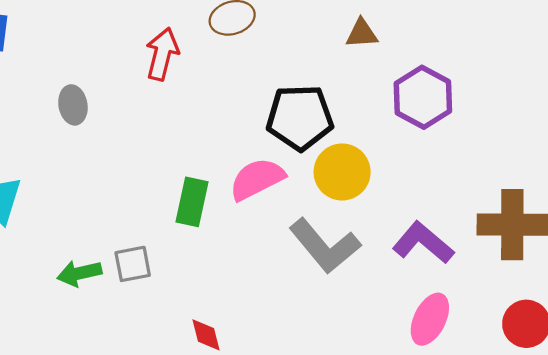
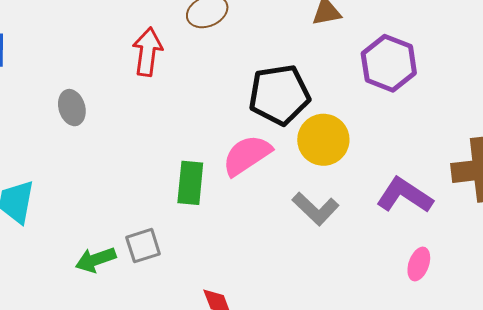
gray L-shape: (325, 246) -> (315, 209), size x0.7
pink ellipse: (430, 319) -> (419, 264), size x0.7

